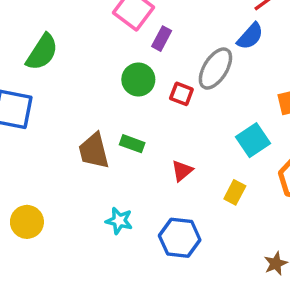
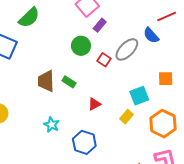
blue semicircle: (250, 36) -> (151, 35), turned 84
yellow rectangle: (235, 192) -> (126, 117), moved

